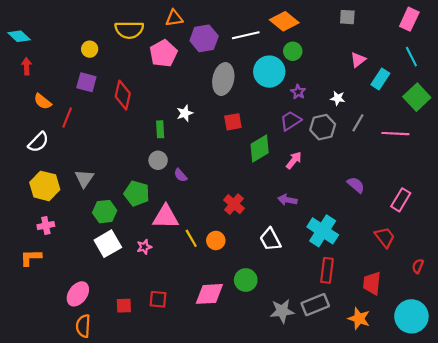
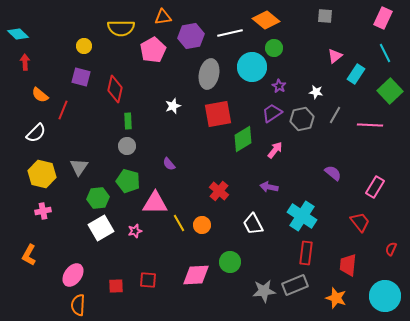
red square: (233, 122) -> (218, 114), size x1.6
green rectangle: (160, 129) -> (128, 121), moved
gray circle: (158, 160) -> (127, 146), moved
orange L-shape: (31, 258) -> (29, 255), moved, turned -60

